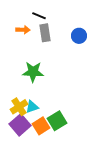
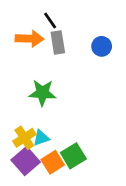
black line: (39, 16) -> (50, 21), turned 32
orange arrow: (23, 30) -> (30, 39), size x1.5

